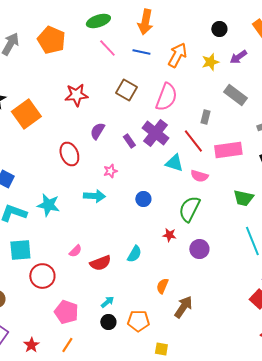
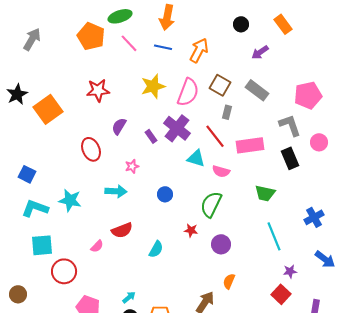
orange pentagon: (51, 40) -> (91, 36), moved
yellow star: (210, 62) -> (153, 86), moved, size x1.4
brown square: (126, 90) -> (220, 85), moved
red semicircle: (100, 263) -> (122, 230), moved
orange semicircle: (162, 286) -> (229, 281), moved

